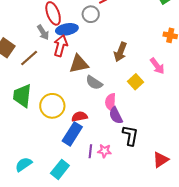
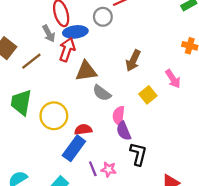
purple line: (90, 151) -> (93, 169), turned -32

